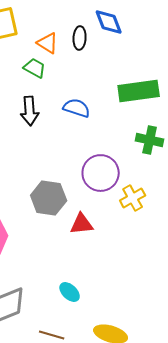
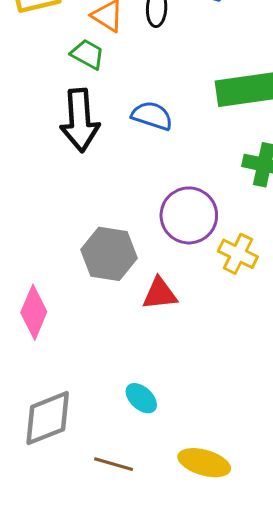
black arrow: (30, 111) -> (80, 120), size x1.4
yellow cross: (133, 198) -> (238, 254), turned -35

